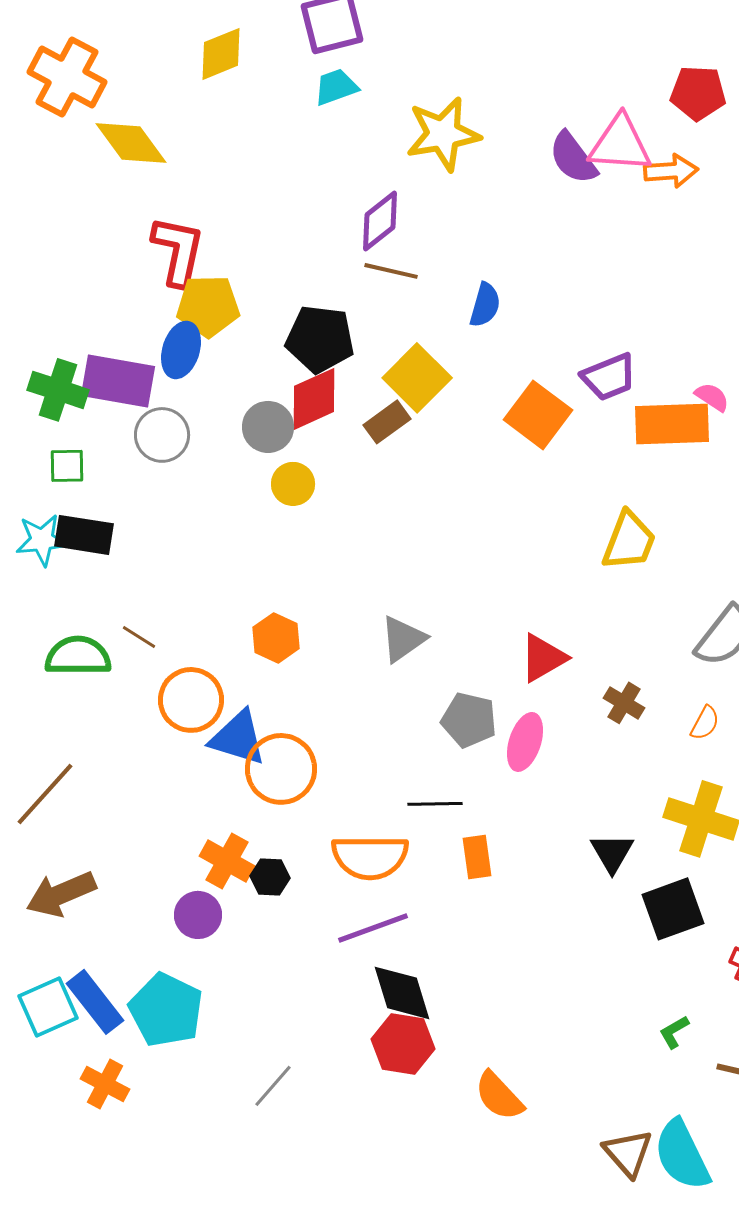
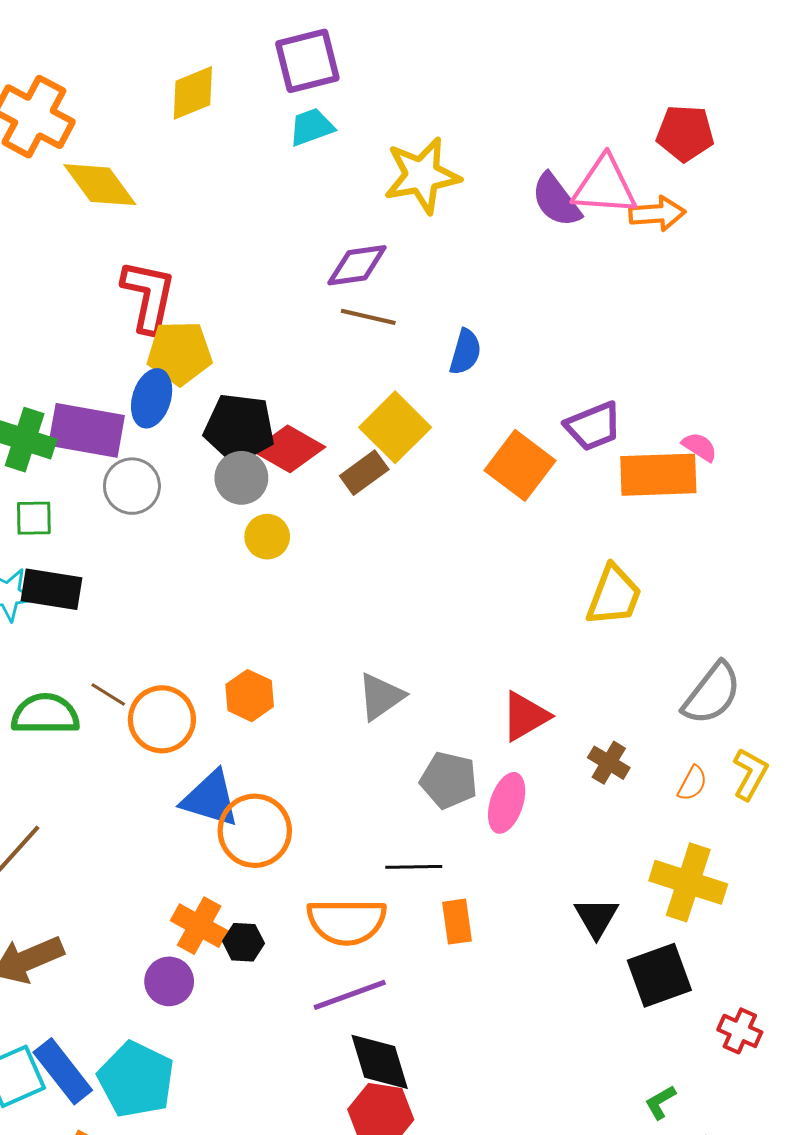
purple diamond: (380, 221) -> (357, 265), turned 30
black pentagon: (320, 339) -> (239, 428), moved
red diamond: (314, 399) -> (289, 449), turned 54
orange circle: (191, 700) -> (162, 719), moved

